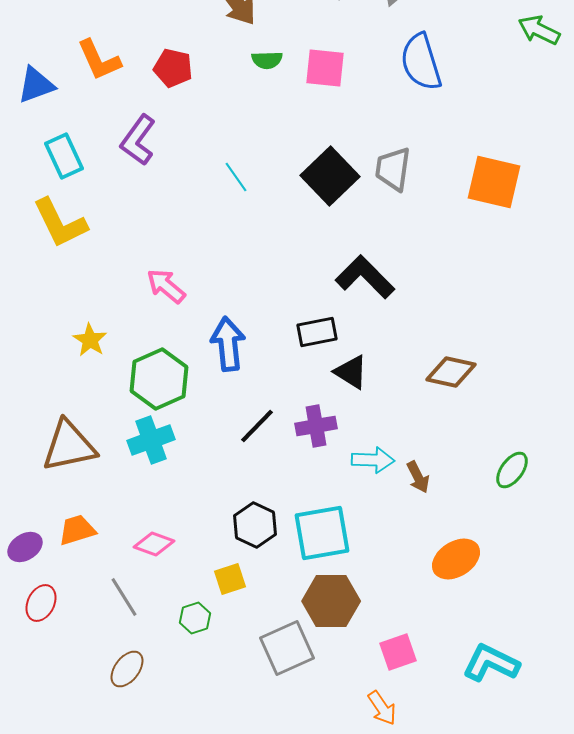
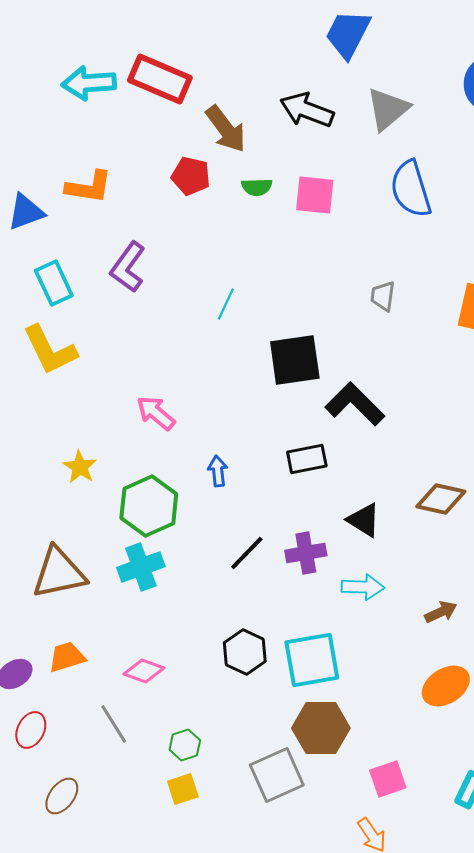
orange L-shape: (99, 60) -> (89, 187), turned -57
red pentagon: (173, 68) -> (191, 176), moved
gray trapezoid: (393, 169) -> (383, 296), size x0.7
black square: (330, 176) -> (295, 360), moved, turned 36
cyan line: (236, 177) -> (226, 304), turned 60
blue arrow: (228, 344) -> (218, 471), size x0.6
black triangle: (351, 372) -> (364, 520), moved
brown arrow: (418, 477) -> (441, 612), moved, turned -88
yellow square: (230, 579) -> (183, 789), moved
brown ellipse: (127, 669) -> (62, 796), moved

